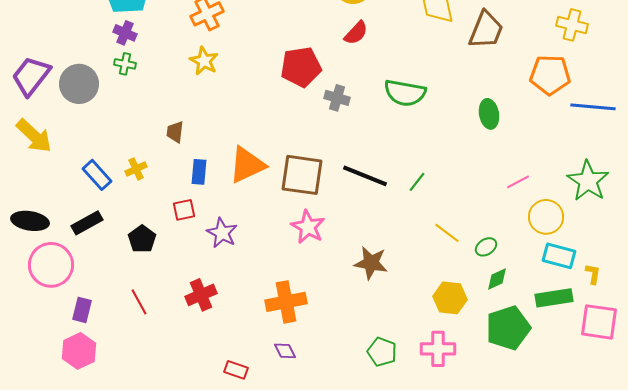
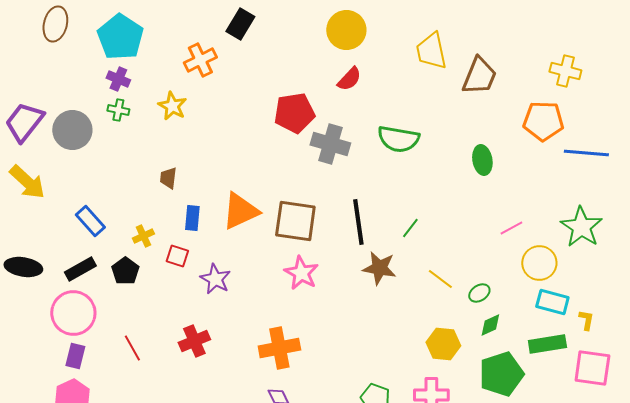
yellow star: (204, 61) -> (172, 106), moved
gray cross: (337, 98) -> (330, 144), size x1.5
yellow cross: (136, 169) -> (143, 236), moved
black line: (365, 176) -> (358, 222), turned 60
red square: (184, 210) -> (177, 256), turned 30
black pentagon: (142, 239) -> (125, 271), moved
brown star: (371, 263) -> (379, 268), moved
pink circle: (51, 265) -> (73, 313), moved

